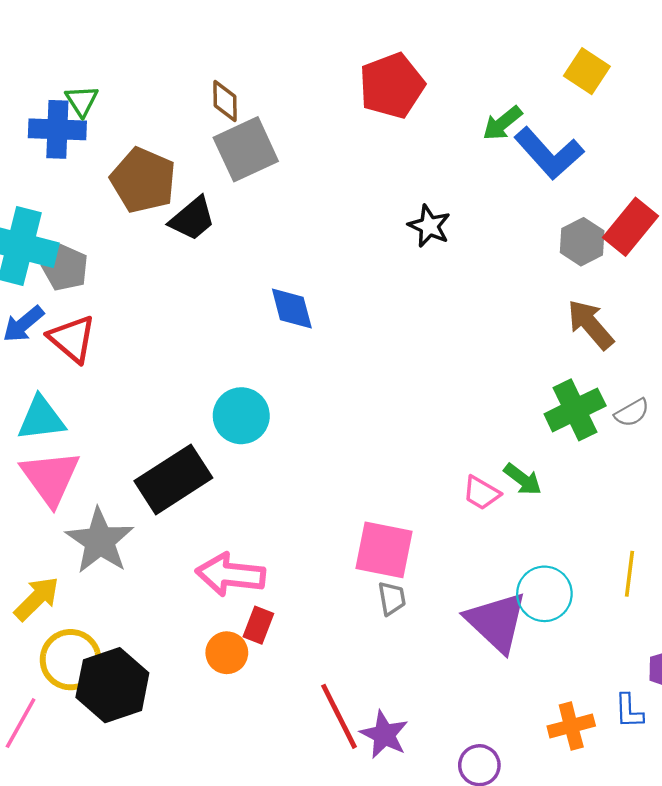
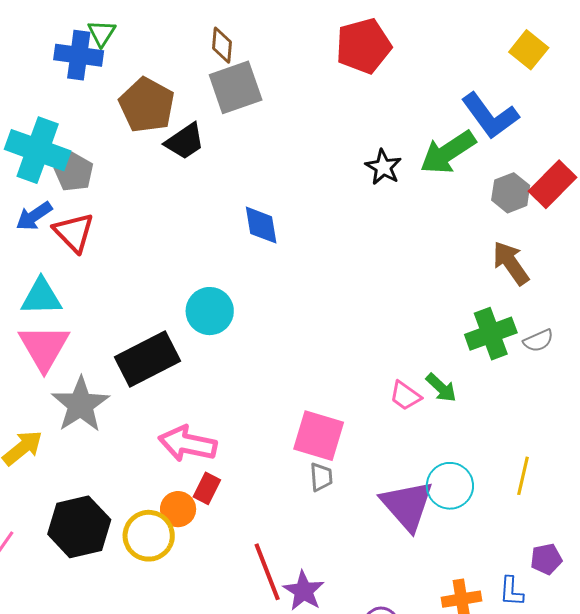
green arrow: (502, 123) -> (448, 152), moved, size x1.6
yellow circle: (71, 660) -> (149, 536), moved

